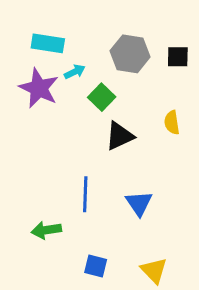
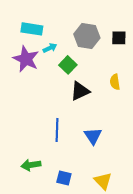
green arrow: (46, 230) -> (31, 165), moved

